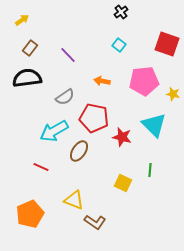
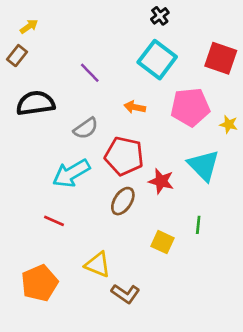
cyan square: (119, 45) -> (157, 60), size x2.0
brown rectangle: (30, 48) -> (17, 56), moved
brown ellipse: (79, 151) -> (123, 201), moved

